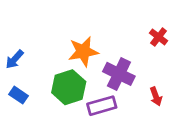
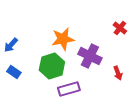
purple rectangle: (102, 106) -> (69, 89), moved

